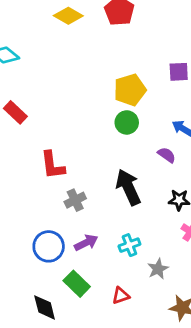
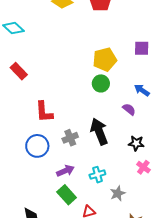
gray cross: (75, 200) -> (70, 138), moved
blue circle: (49, 246) -> (37, 146), moved
green rectangle: (77, 284) -> (67, 195), moved

